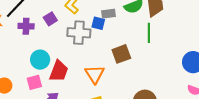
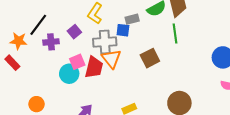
red trapezoid: (59, 71) -> (94, 67), moved
orange triangle: (95, 74) -> (111, 59), moved
pink square: (34, 82) -> (77, 62), moved

